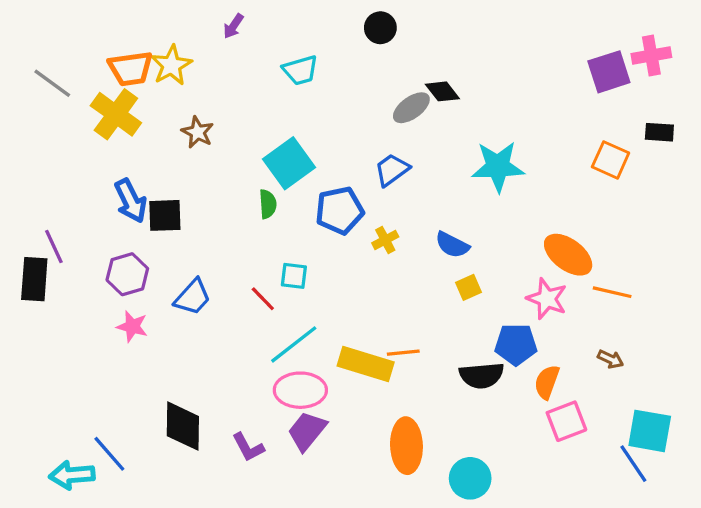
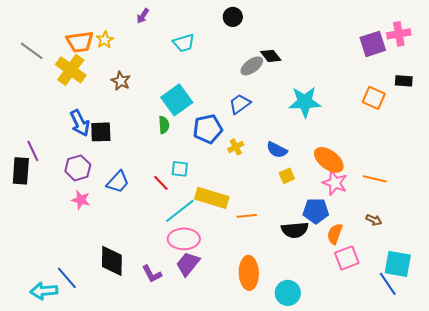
yellow star: (171, 65) -> (105, 40), size x0.7
orange ellipse: (568, 255) -> (329, 160), moved
yellow rectangle: (366, 364) -> (212, 198), moved

